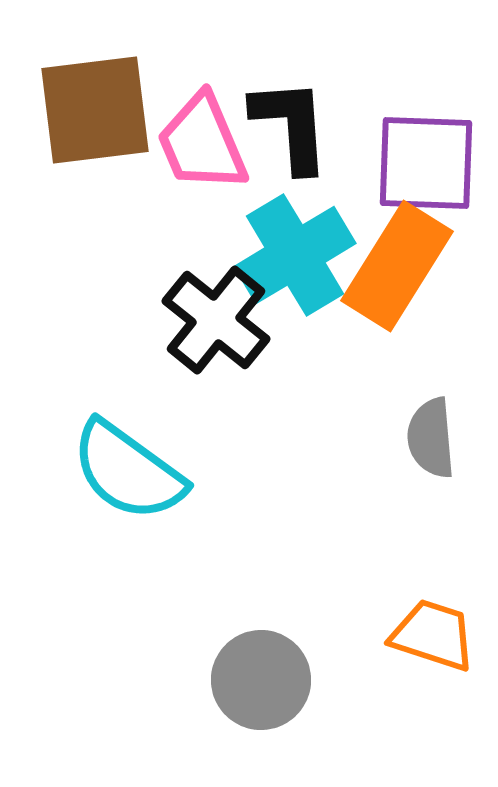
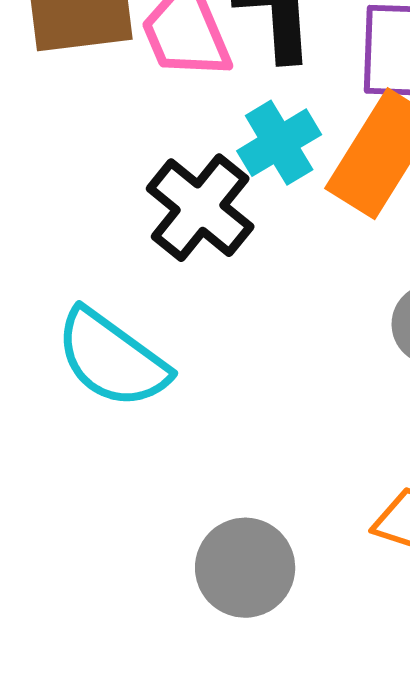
cyan cross: (295, 255) -> (279, 143), size x0.7

